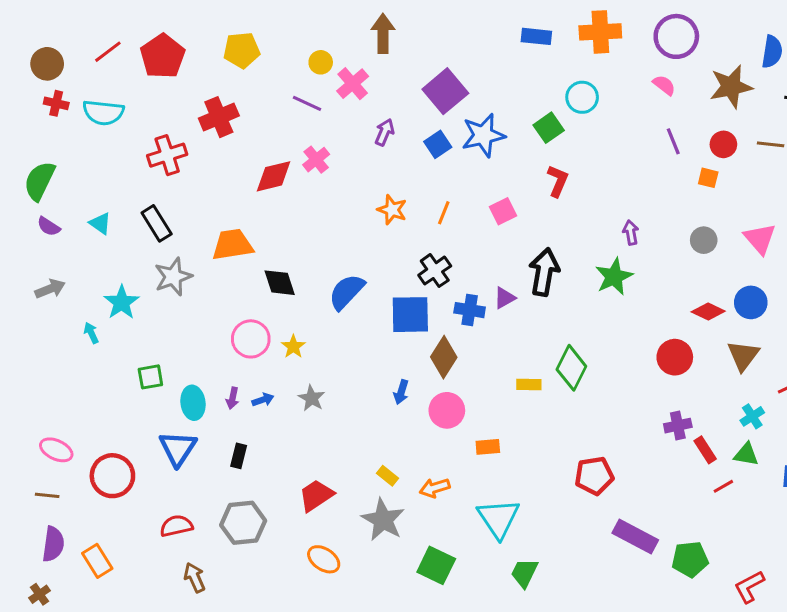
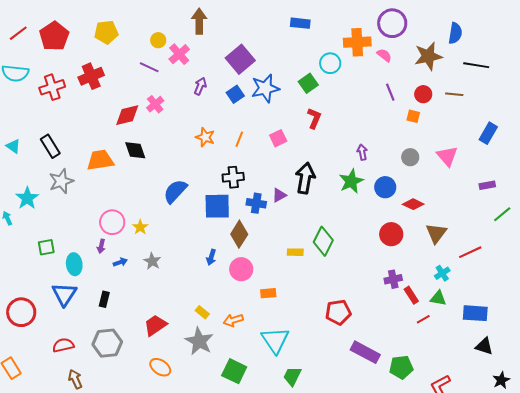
orange cross: (600, 32) -> (357, 42), moved
red cross: (167, 155) -> (52, 87), moved
black cross: (435, 271) -> (233, 177), turned 30
black diamond: (280, 283) -> (135, 150), moved
blue circle: (751, 302) -> (385, 187), moved
purple arrow: (233, 398) -> (101, 246), moved

